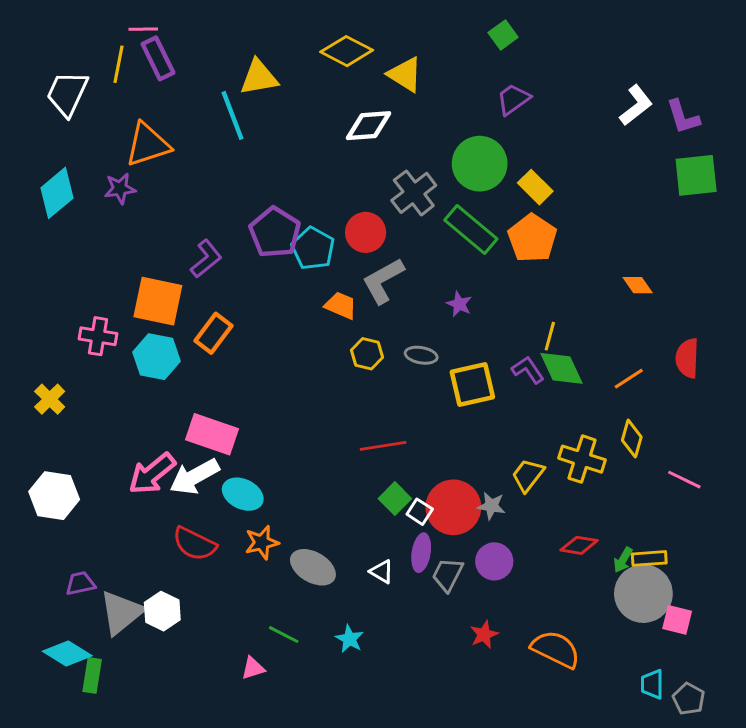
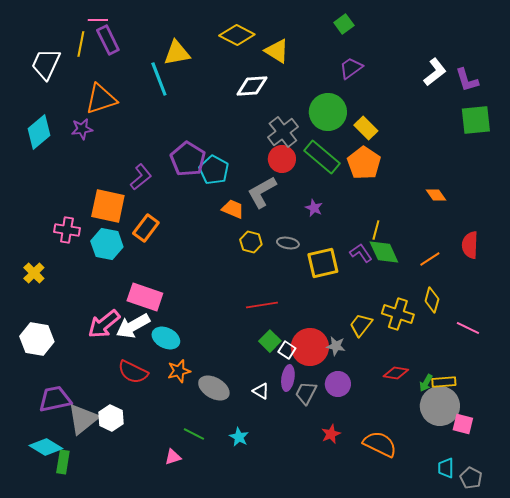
red circle: (366, 232) -> (282, 159), moved
purple trapezoid: (80, 583) -> (55, 399), size x1.6

